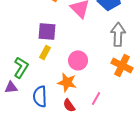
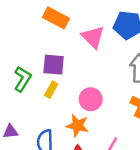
green L-shape: (21, 67) -> (22, 79), moved

